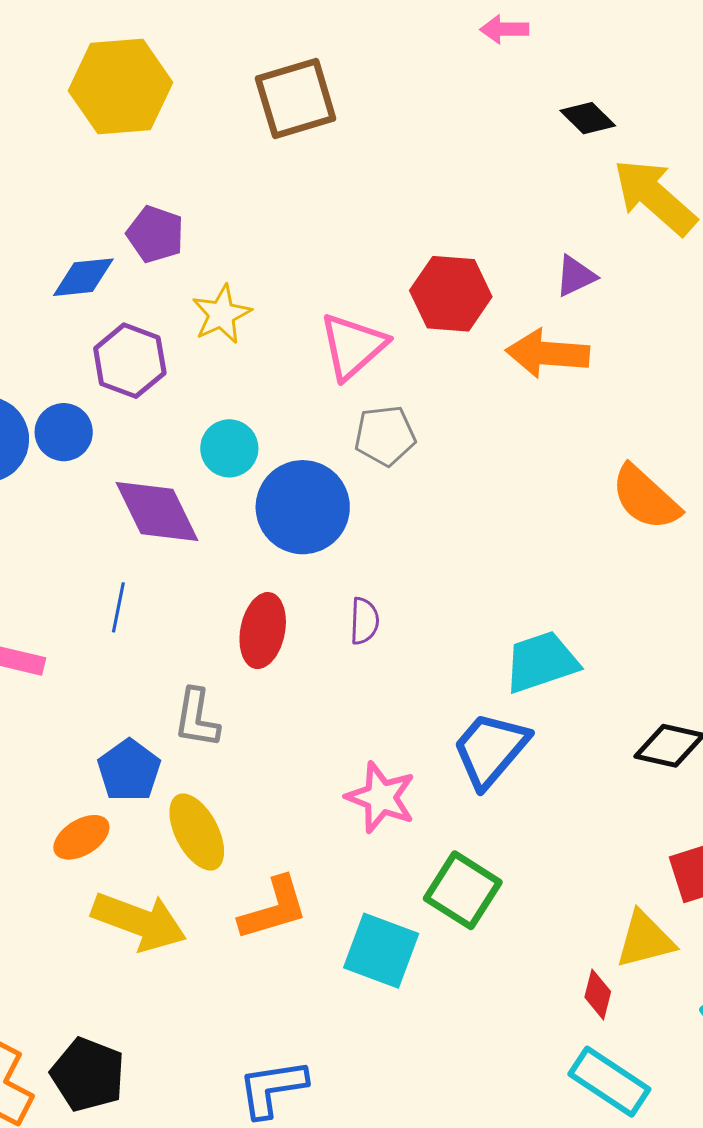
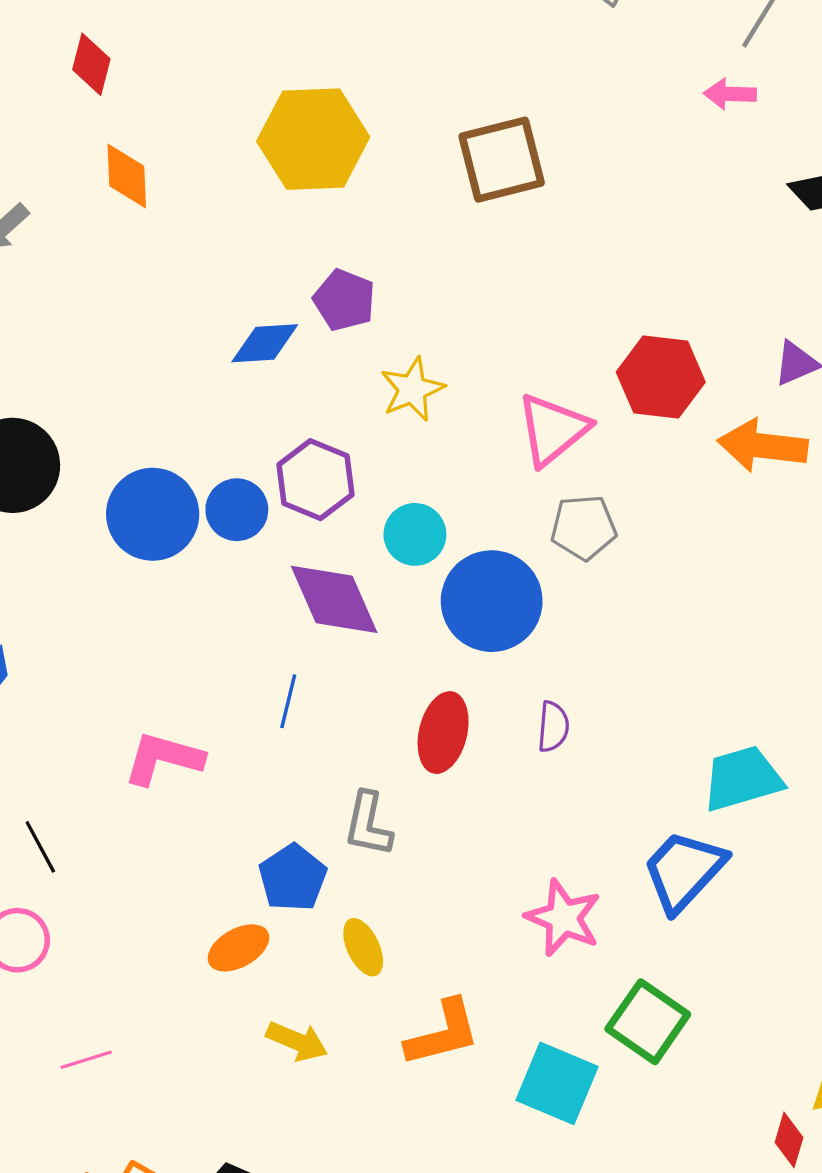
purple hexagon: (130, 361) -> (315, 480), moved
yellow ellipse: (197, 832) -> (363, 947), size x0.7
yellow arrow: (139, 921) -> (297, 1041), size x0.6

